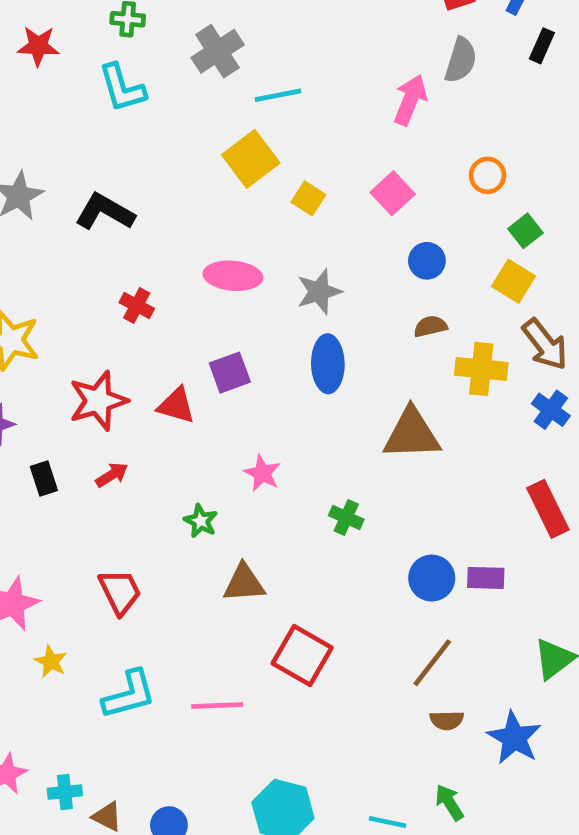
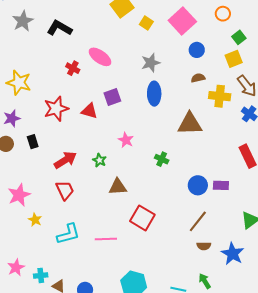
pink square: (393, 193) -> (182, 21), size x1.5
pink ellipse: (233, 276) -> (100, 57), moved, turned 30
yellow square: (513, 281) -> (234, 59), turned 36
red arrow: (112, 475) -> (65, 160), moved, size x1.6

